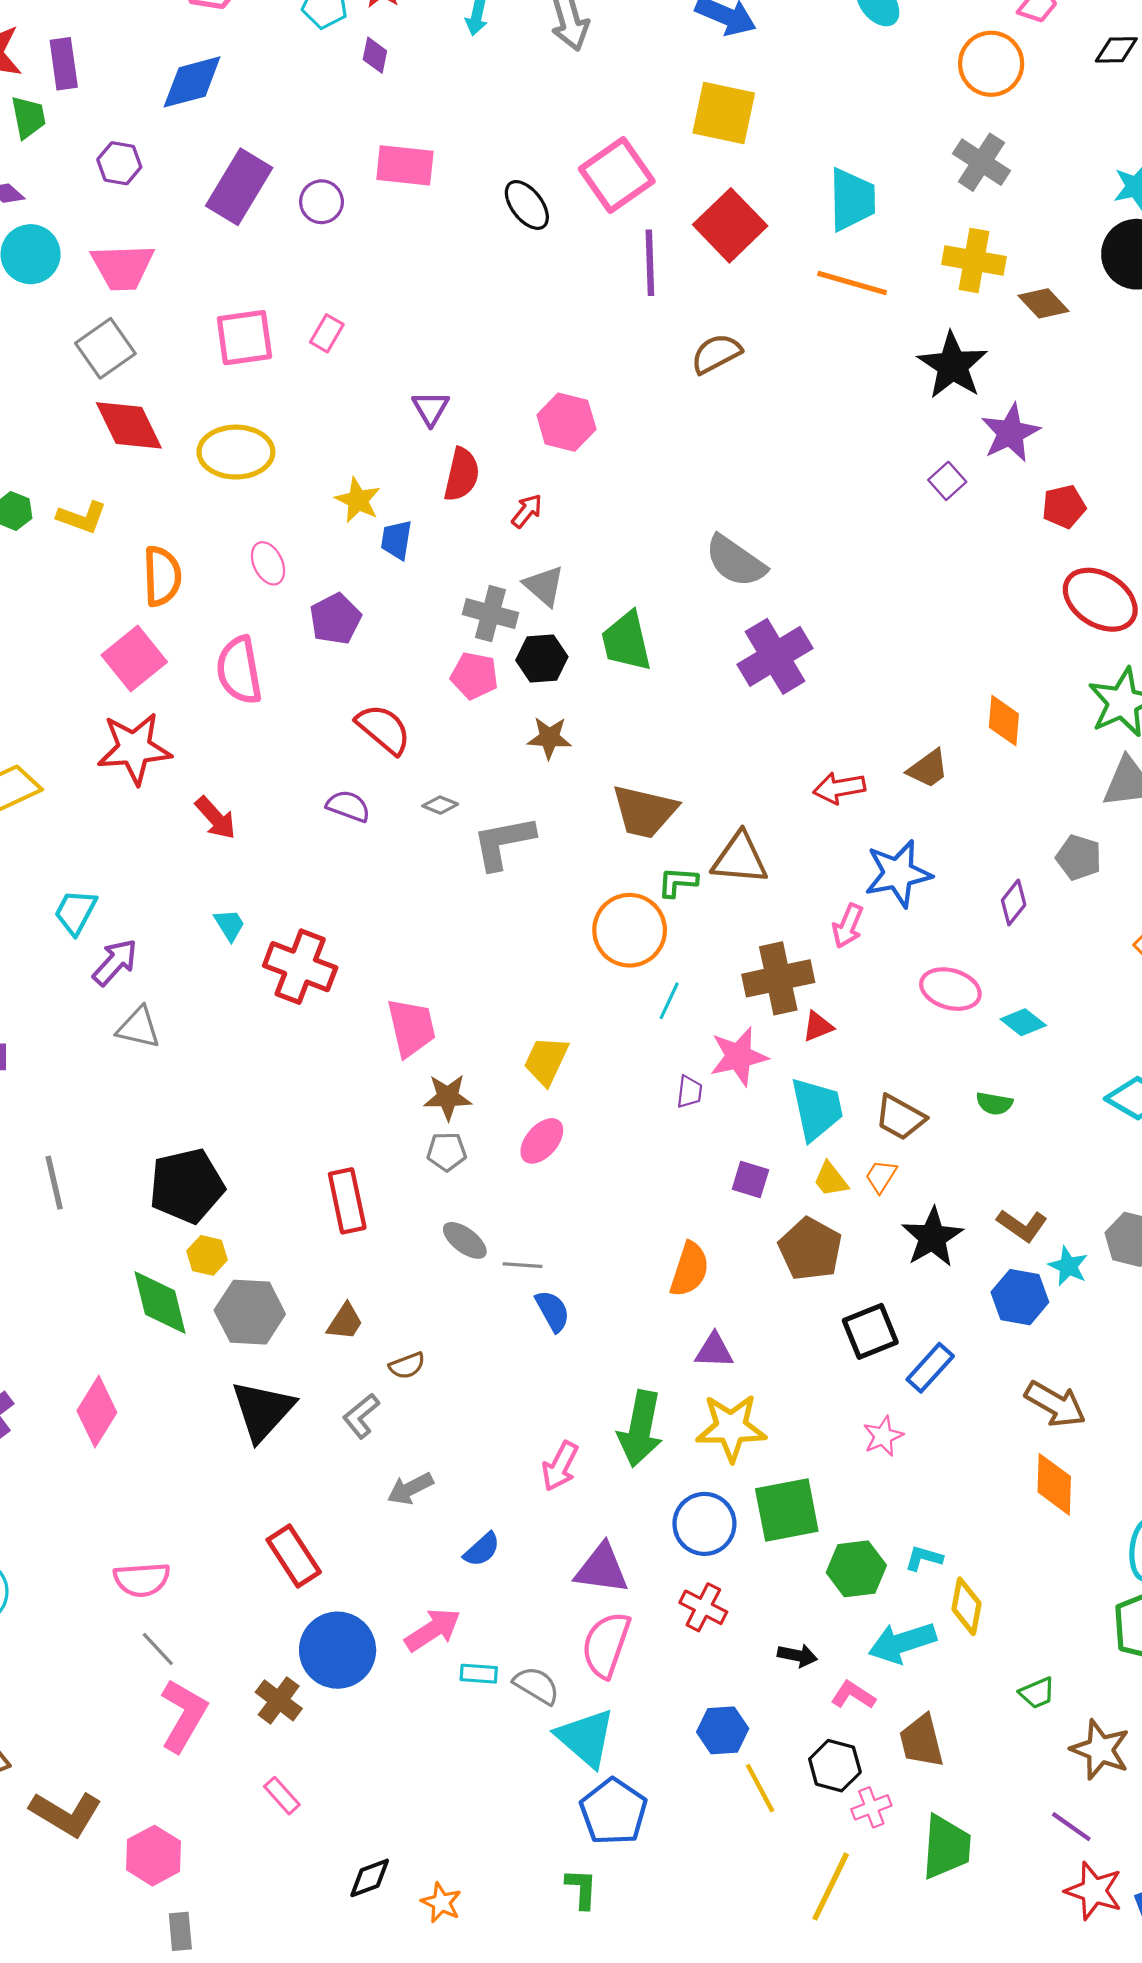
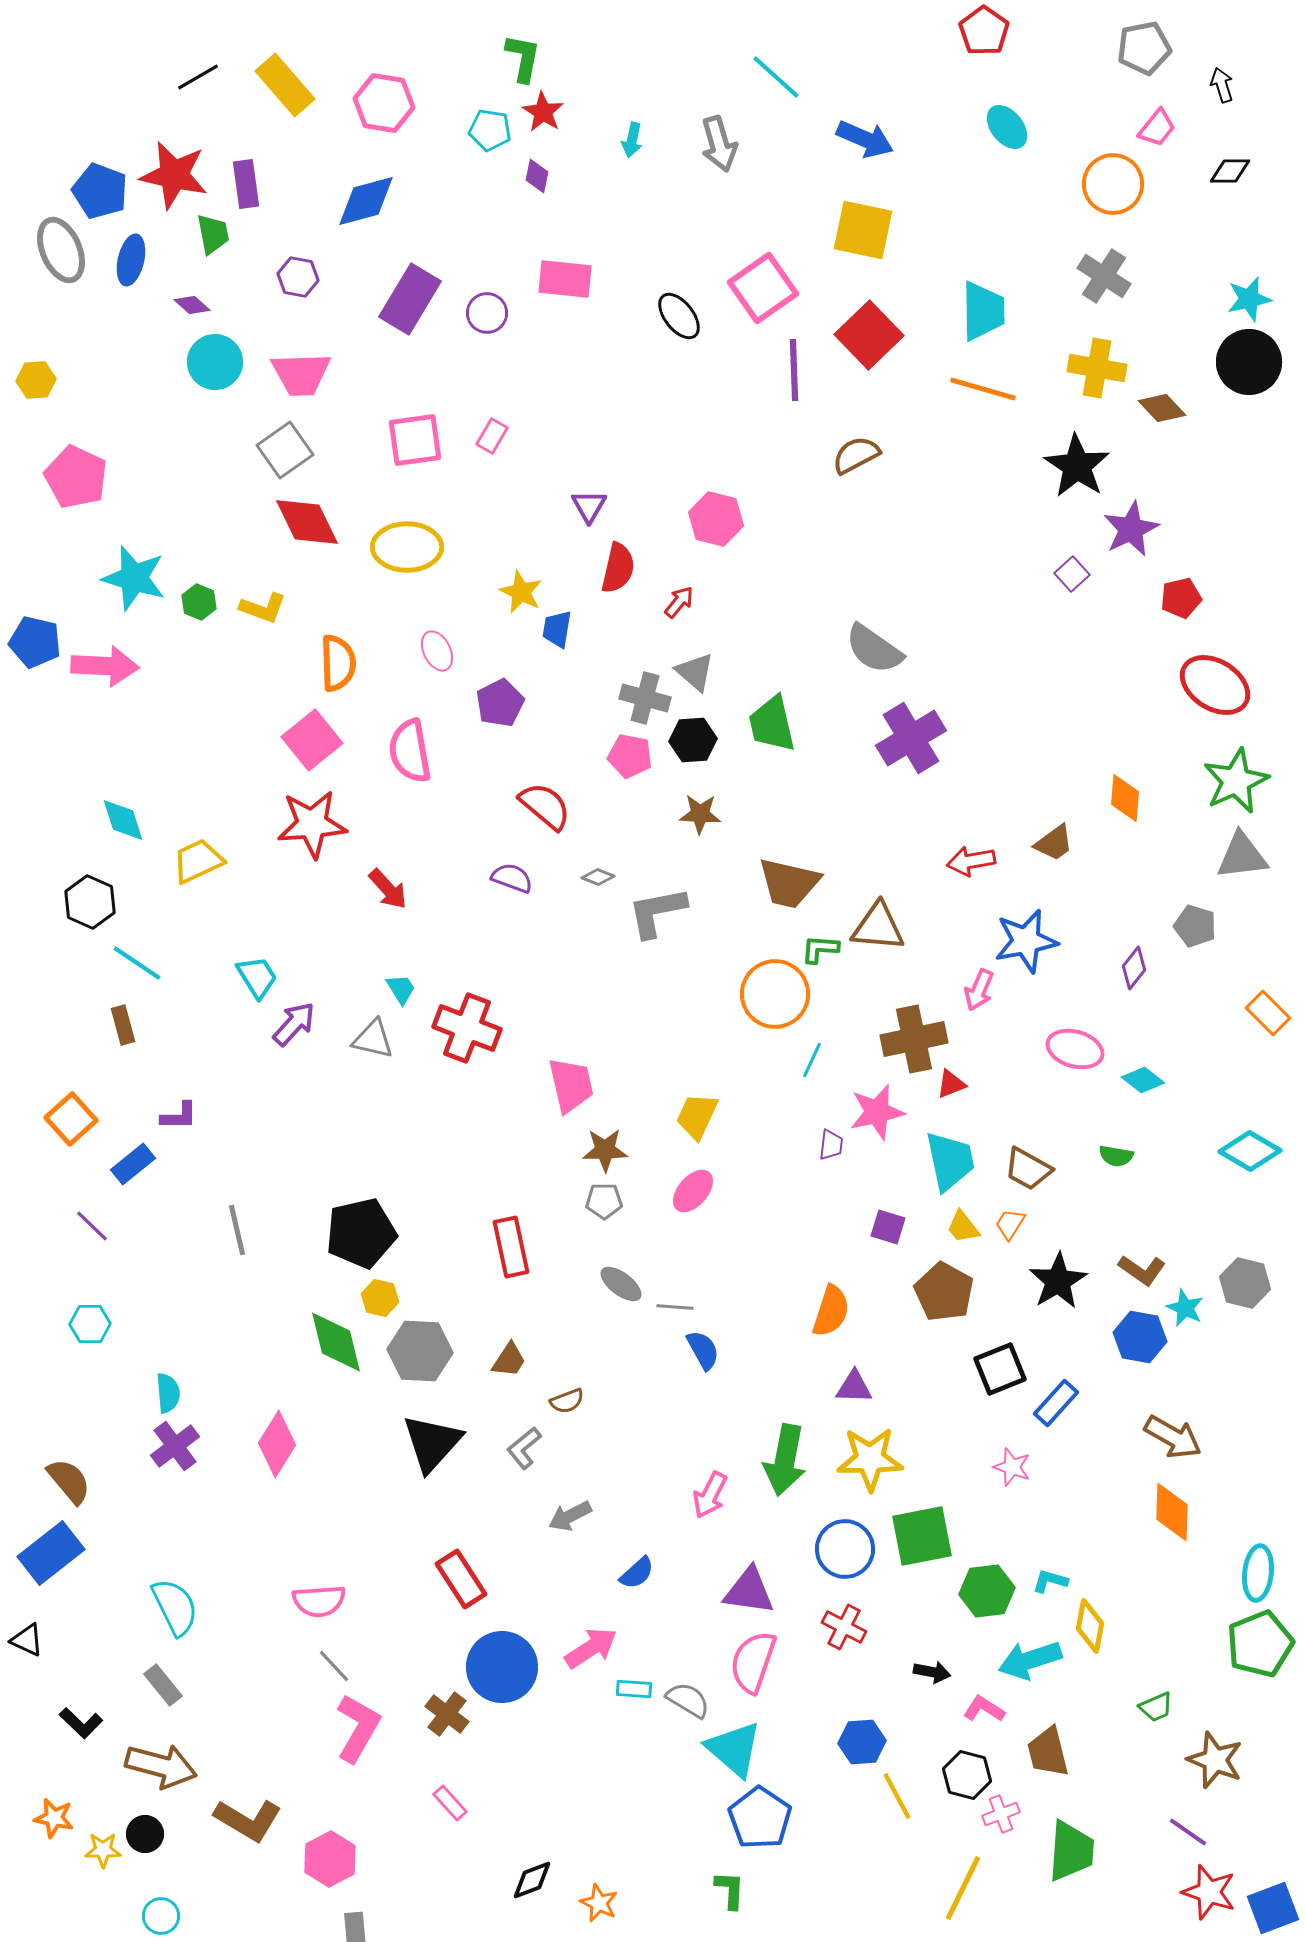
cyan trapezoid: (75, 912) -> (257, 977), turned 120
gray triangle: (139, 1028) -> (373, 1039), moved
pink star: (883, 1436) -> (1012, 1467), turned -30

